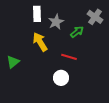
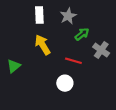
gray cross: (95, 17) -> (101, 50), moved
gray star: (56, 22) -> (68, 16), moved

